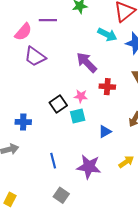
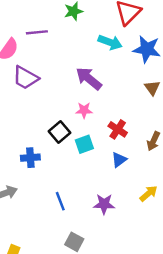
red cross: (107, 87) -> (118, 129), moved, turned 35
pink star: (81, 96) -> (84, 110), moved
blue cross: (23, 122) -> (30, 158), moved
purple star: (89, 167) -> (104, 204), size x0.7

